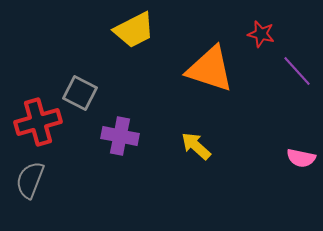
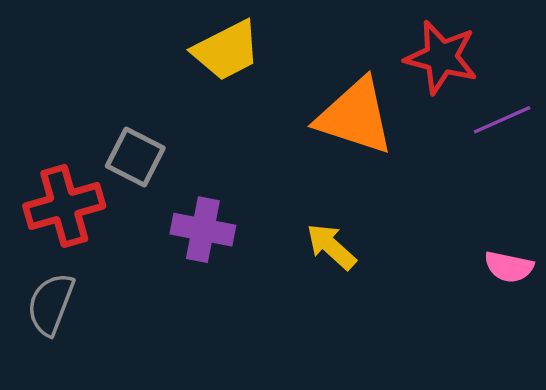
red star: (261, 34) -> (441, 57), size x1.6
purple line: (297, 71) -> (502, 120), turned -72

